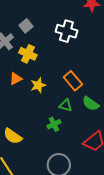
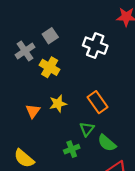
orange triangle: (16, 79) -> (33, 111), moved, turned -32
green semicircle: (91, 104) -> (107, 143), moved
green triangle: (66, 105) -> (87, 129), turned 48

